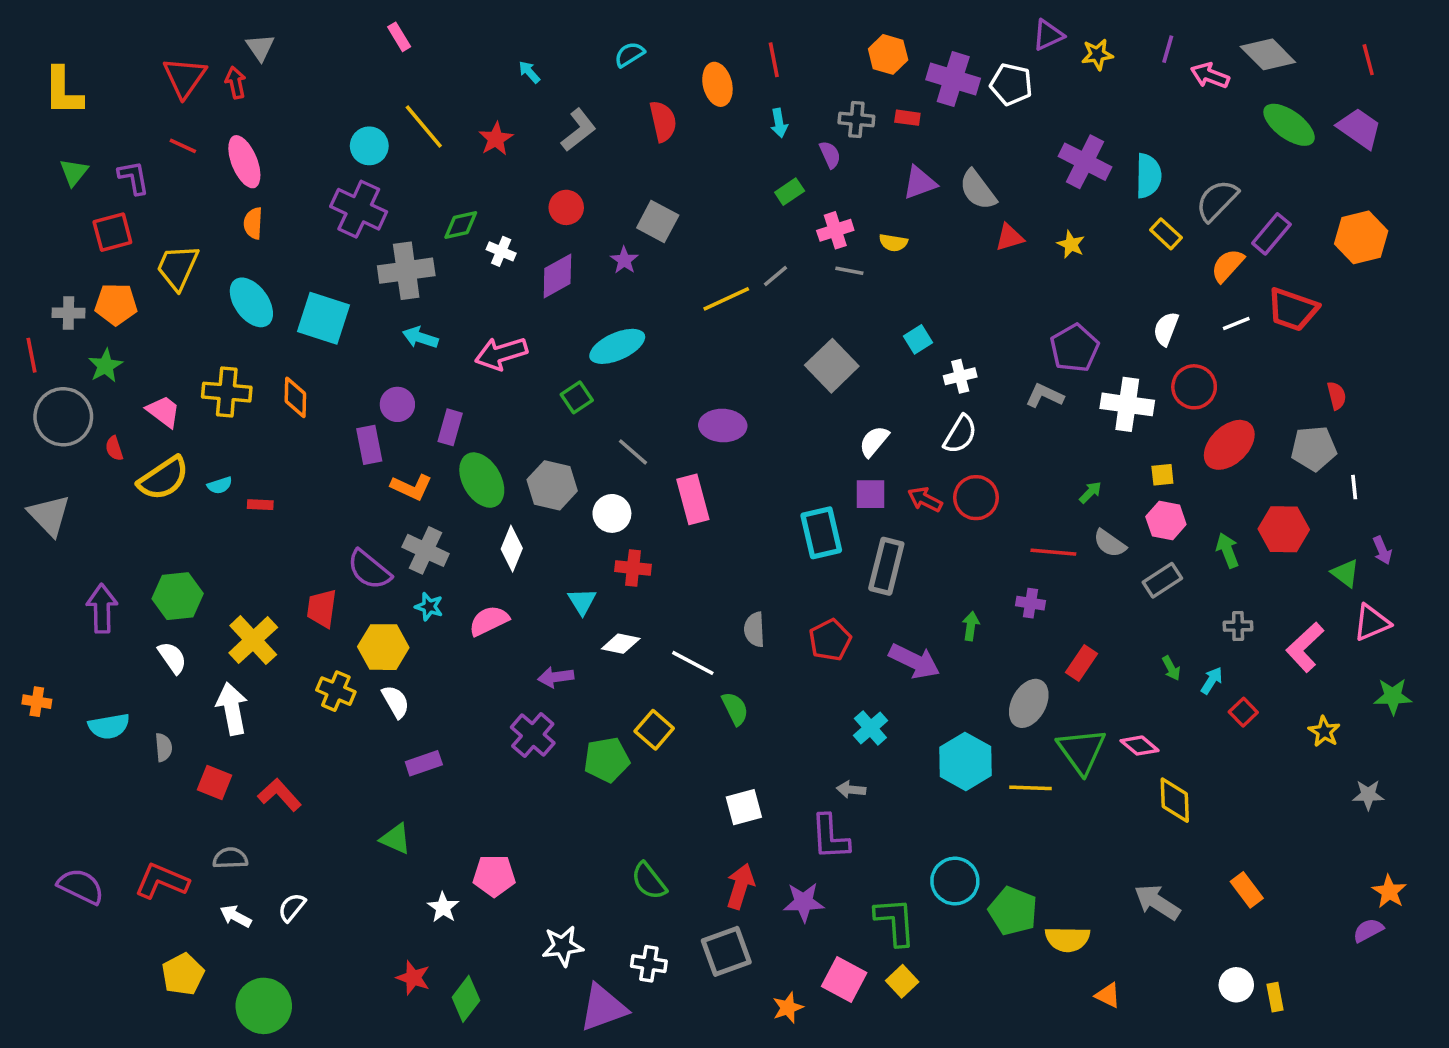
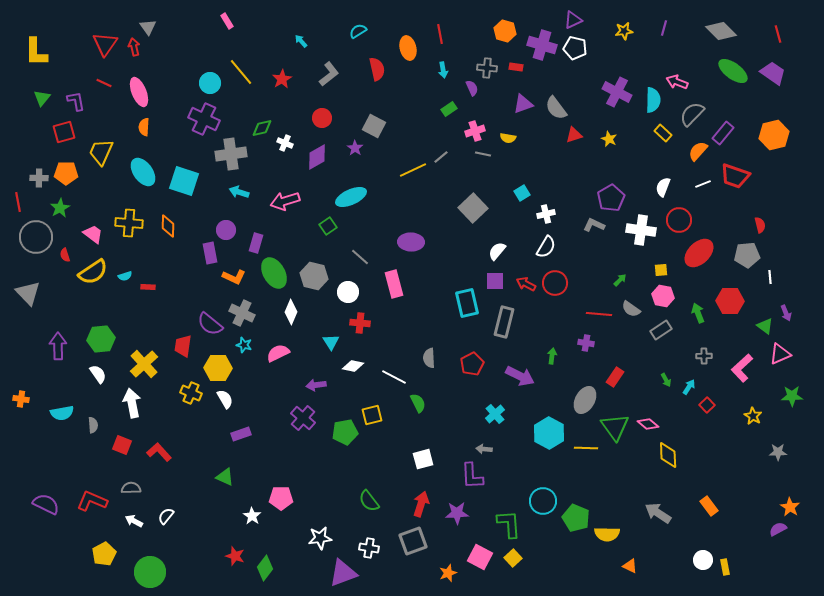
purple triangle: (1048, 35) -> (573, 20), moved
pink arrow: (1210, 76) -> (677, 82), moved
yellow square: (654, 730) -> (372, 415), turned 35

